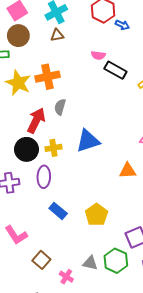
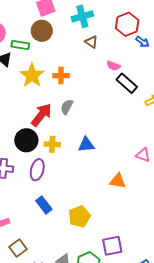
brown triangle: (57, 35) -> (91, 42), moved, turned 32
orange cross: (47, 77) -> (61, 76), size x0.7
blue triangle: (88, 141) -> (86, 145), size x0.7

